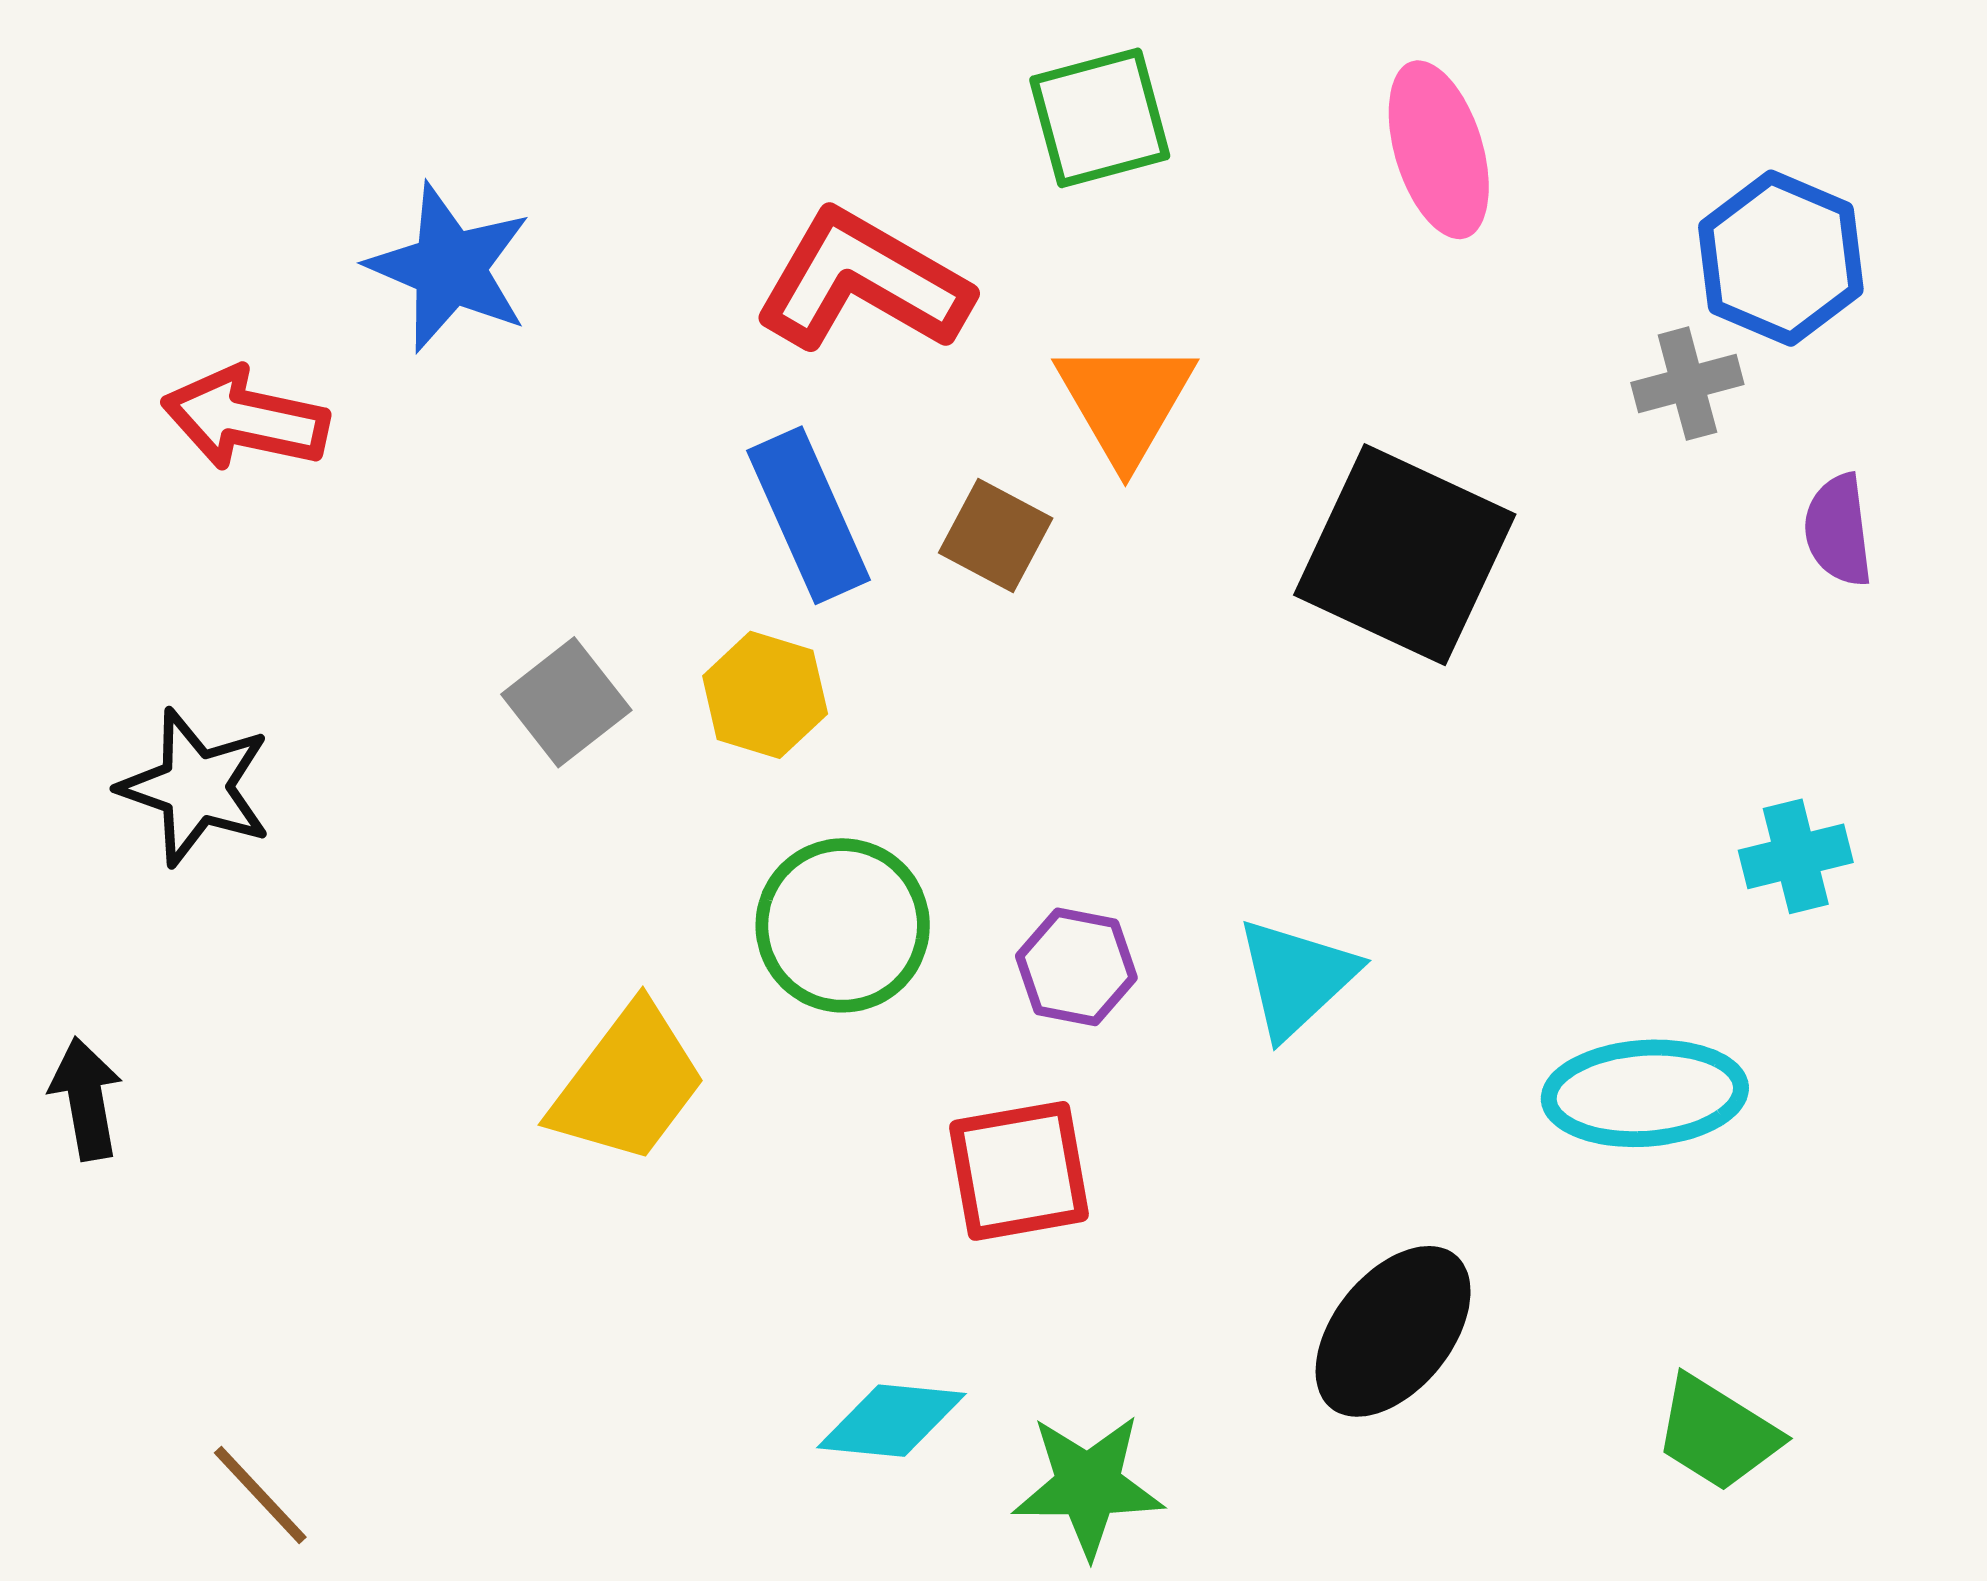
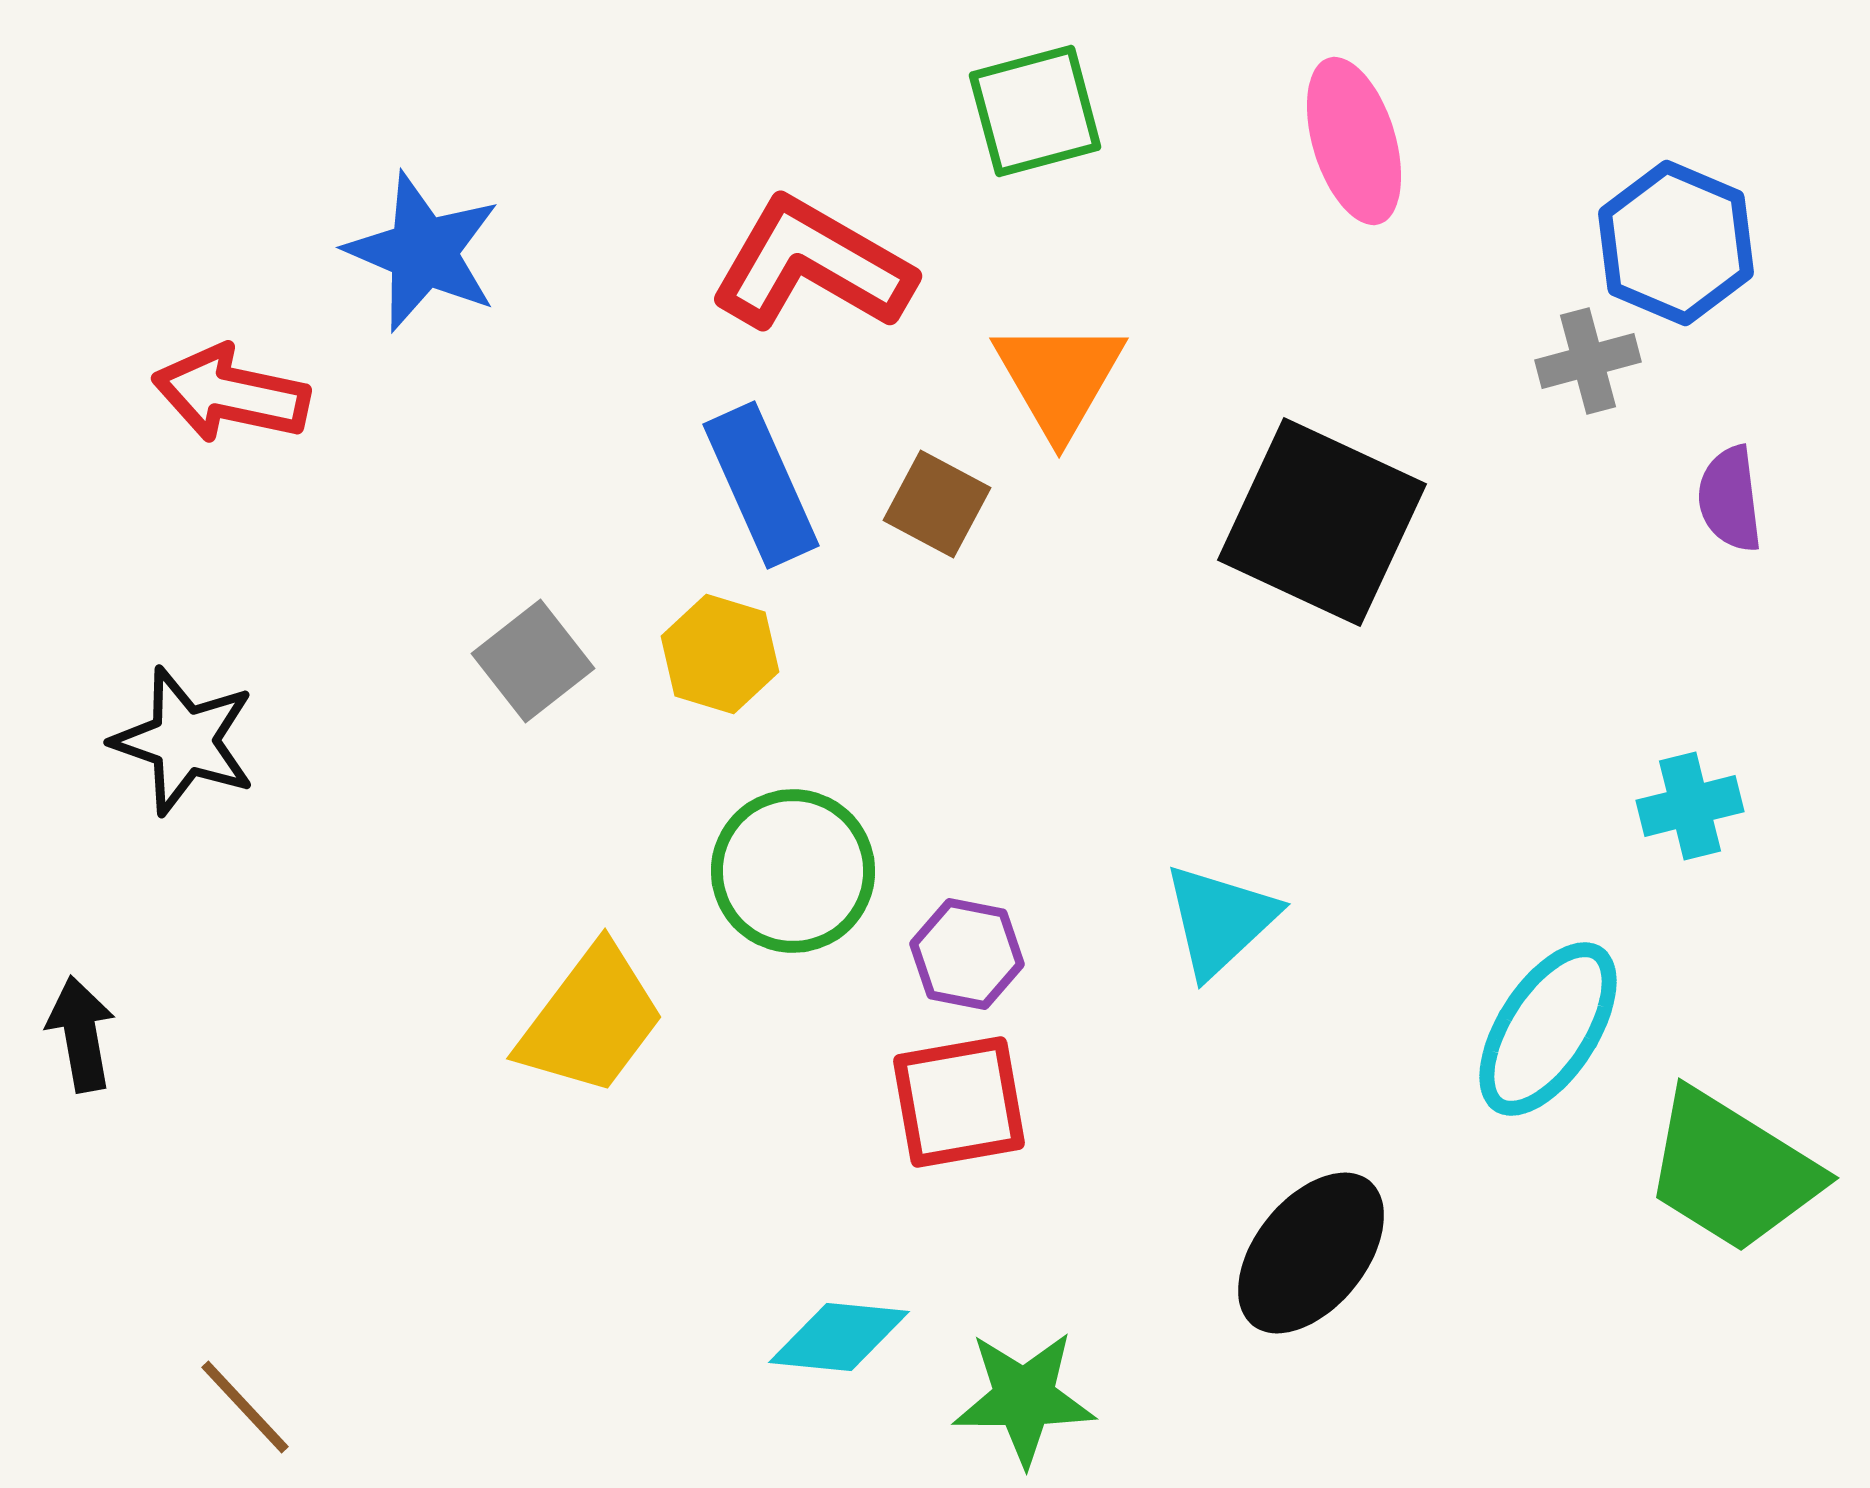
purple hexagon: (1076, 967) -> (967, 954), moved
cyan ellipse: (1645, 1093) -> (1548, 1029), turned -53
green trapezoid: (1717, 1433) -> (1732, 1171), moved, size x1.5

